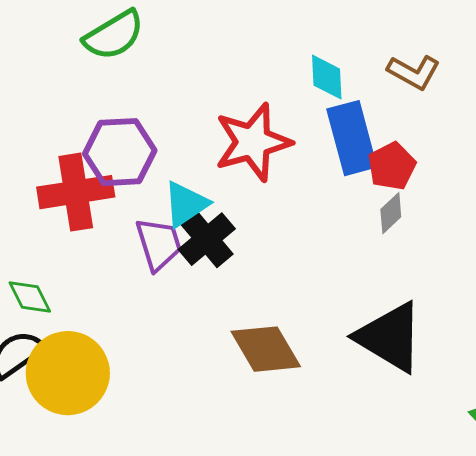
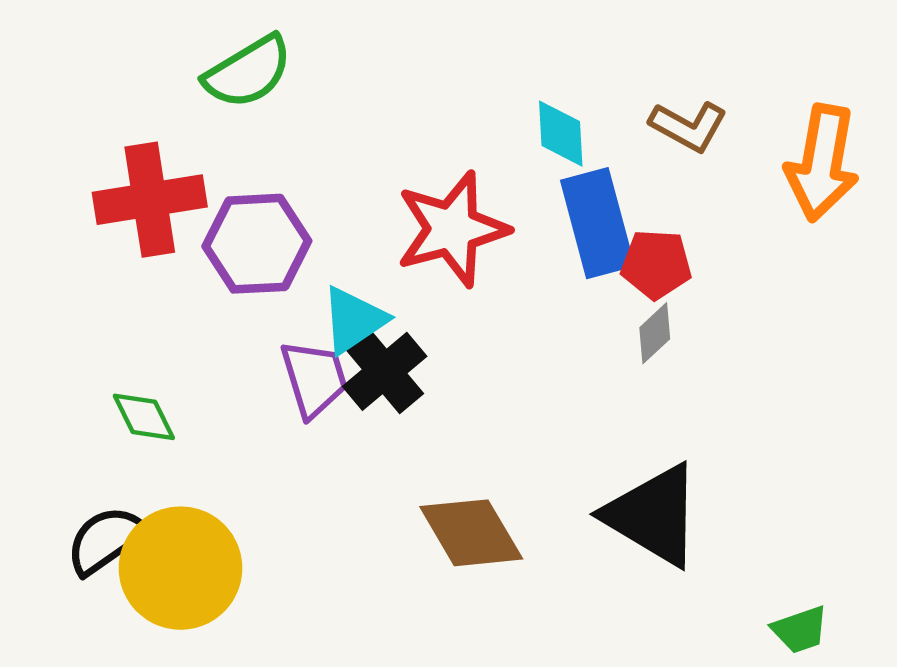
red pentagon: (392, 166) -> (656, 264), turned 30
red cross: (76, 192) -> (150, 200), moved
green diamond: (30, 297) -> (144, 417), moved

